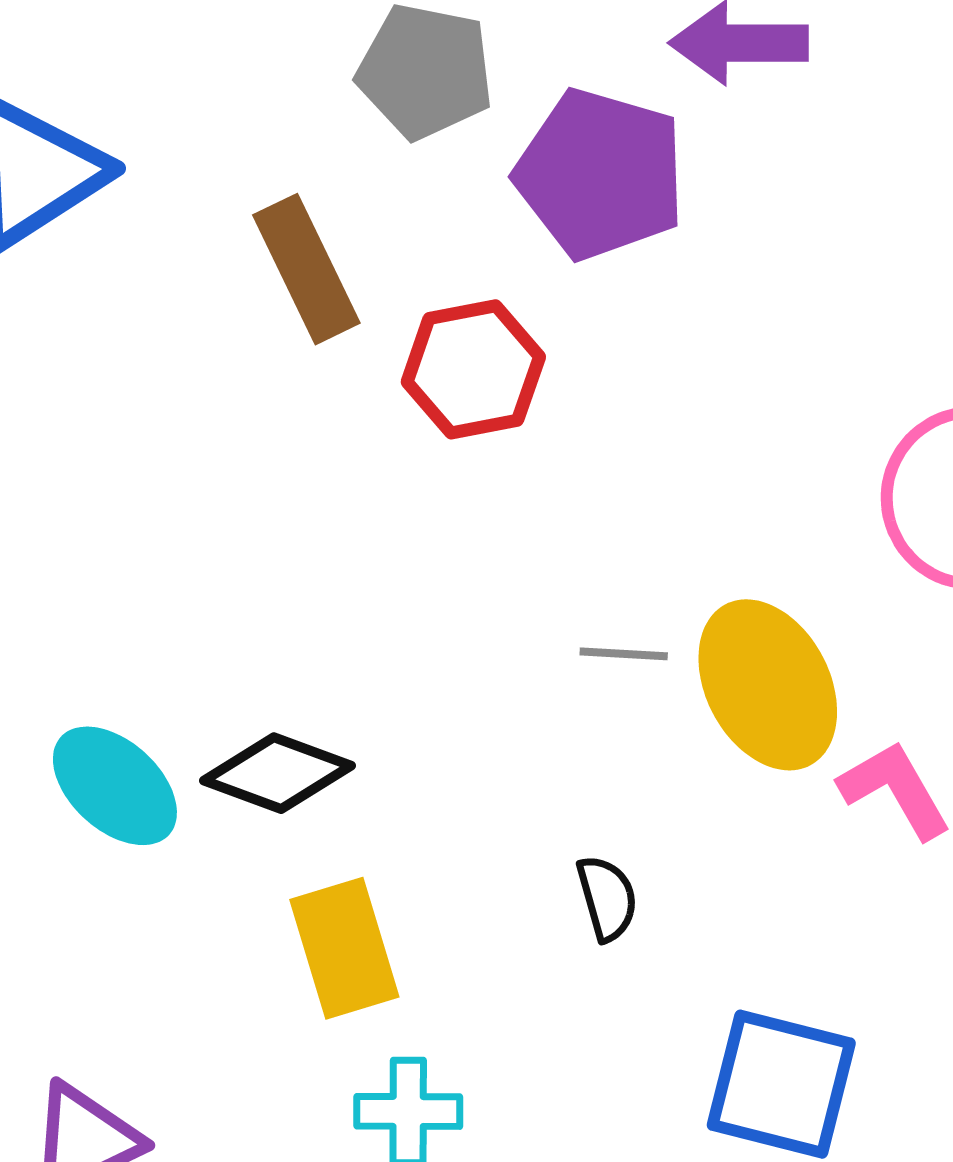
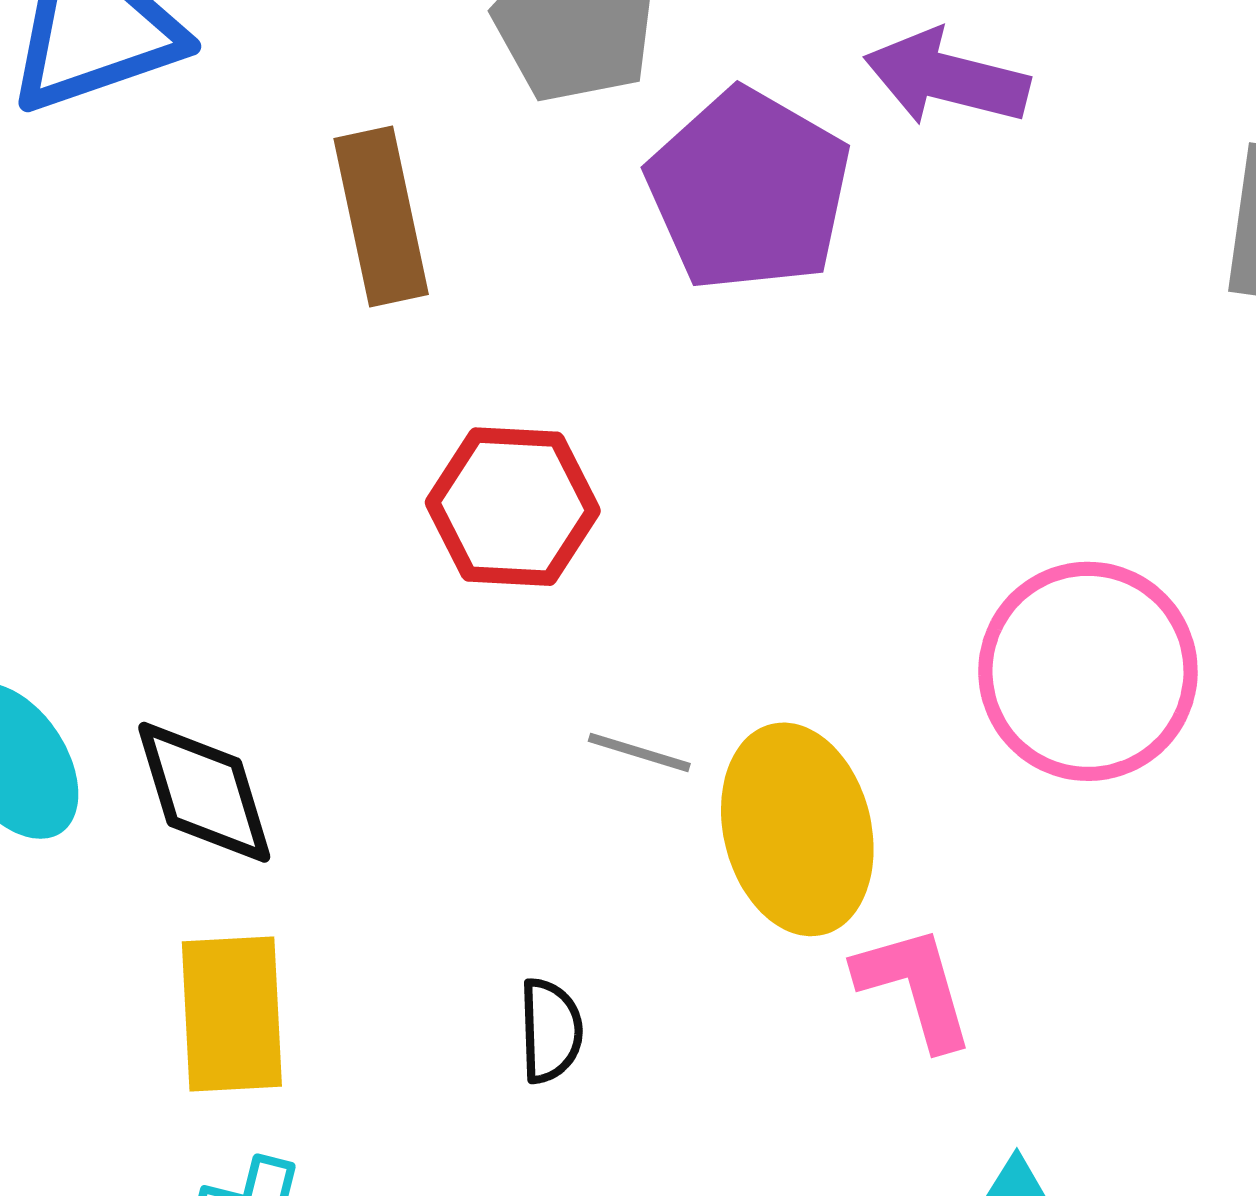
red hexagon: (473, 369) -> (513, 507), moved
black diamond: (277, 773) -> (204, 792), turned 39

